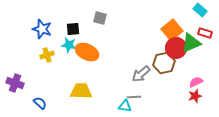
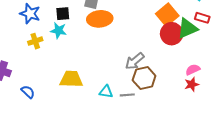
orange ellipse: (87, 52) -> (100, 19), moved, turned -30
brown hexagon: (164, 63) -> (144, 78), moved
gray line: (134, 97) -> (127, 95), moved
cyan triangle: (125, 106) -> (106, 92), moved

